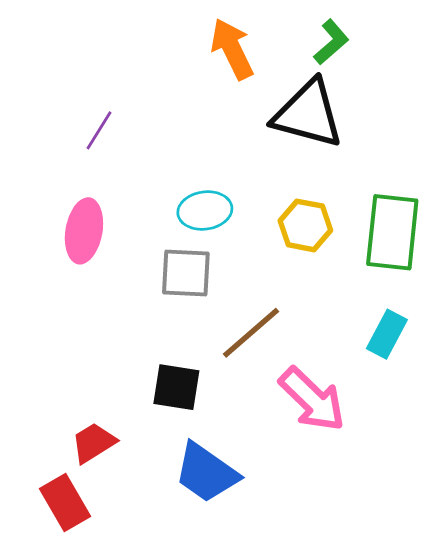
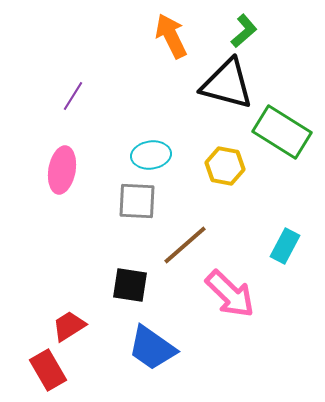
green rectangle: (392, 232) -> (282, 132), moved, turned -64

